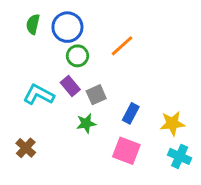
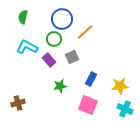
blue circle: (67, 27) -> (62, 19), moved
cyan L-shape: (39, 95) -> (27, 47), moved
gray square: (96, 95) -> (72, 57), moved
brown cross: (26, 148) -> (18, 103), turned 32

